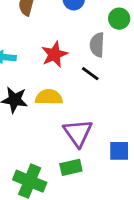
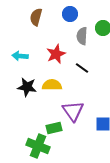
gray semicircle: (97, 45) -> (82, 36), moved
green rectangle: (71, 167) -> (54, 128), moved

